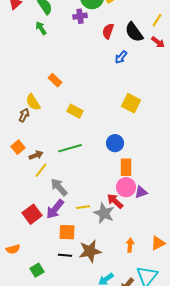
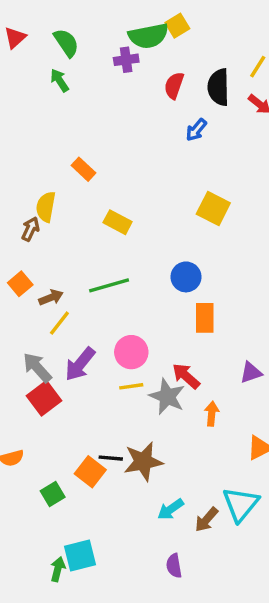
black semicircle: (134, 32) -> (218, 87), turned 35
yellow semicircle: (33, 102) -> (46, 207), turned 42
gray arrow: (59, 187) -> (37, 367), moved
pink circle: (126, 187) -> (131, 352), moved
purple triangle: (141, 192) -> (251, 373), moved
purple arrow: (55, 209) -> (80, 364), moved
orange square: (67, 232) -> (90, 472), moved, turned 36
orange arrow: (130, 245) -> (212, 414), moved
black line: (65, 255) -> (111, 458), moved

